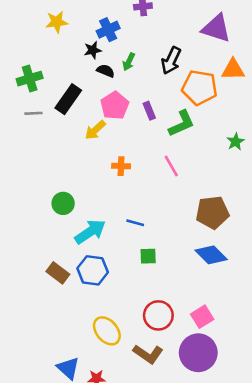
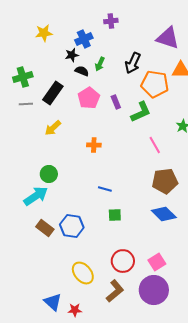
yellow arrow: (95, 130) -> (53, 128), moved
pink line: (171, 166) -> (155, 145), moved
cyan arrow: (90, 232) -> (36, 196), moved
brown L-shape: (148, 354) -> (115, 291), turned -75

